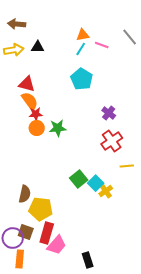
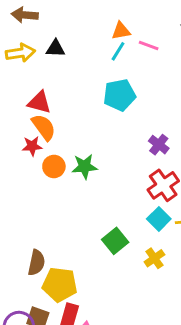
cyan pentagon: (82, 79) -> (119, 95), turned 30
red star: (36, 114) -> (32, 146), moved
cyan square: (96, 183) -> (159, 219), moved

